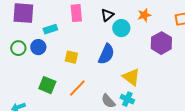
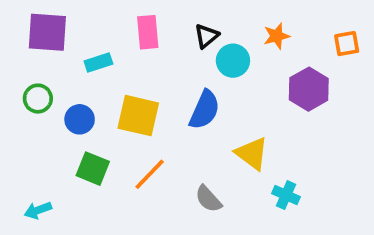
blue circle: (38, 47) -> (80, 119), moved
yellow square: (71, 57) -> (138, 116), size x1.6
cyan cross: (127, 99) -> (286, 195), moved

